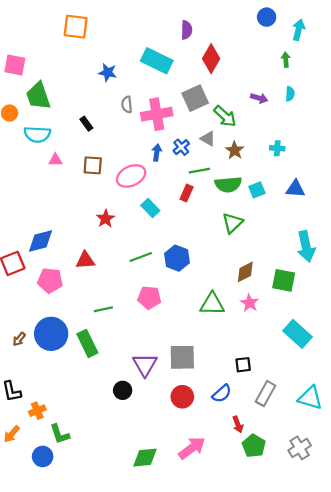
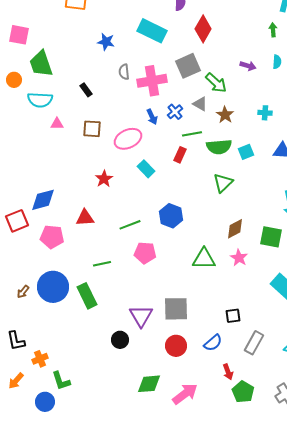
blue arrow: (157, 153) -> (152, 117), turned 147
green line: (141, 257) -> (130, 225), moved
green diamond: (145, 458) -> (149, 384), moved

